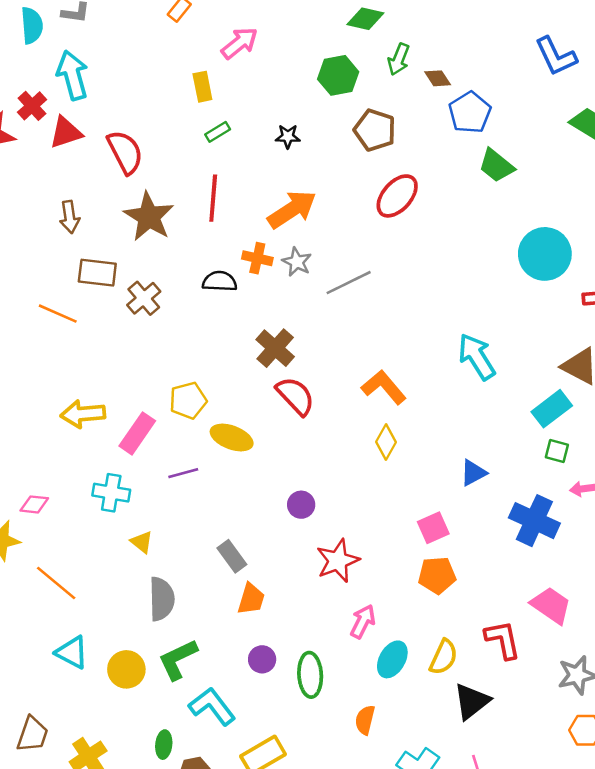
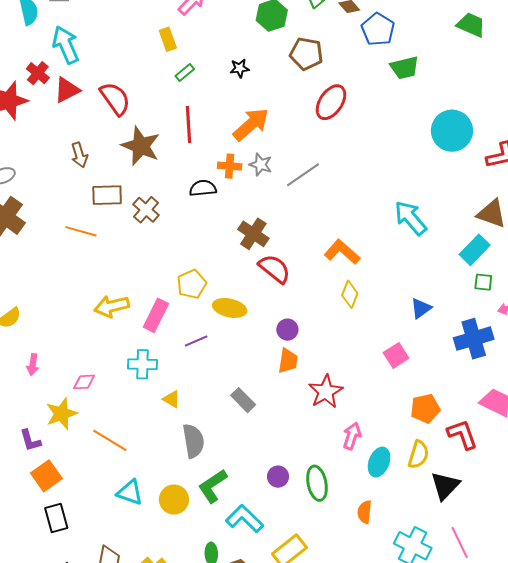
green trapezoid: (496, 166) -> (405, 68), turned -44
purple circle: (301, 505) -> (287, 330), moved
blue cross: (534, 521) -> (474, 339), turned -33
orange pentagon: (437, 575) -> (425, 408), moved
orange trapezoid: (251, 599) -> (288, 361), moved

